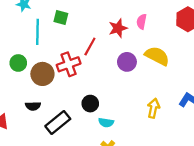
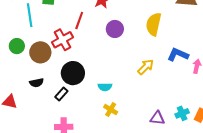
yellow semicircle: (157, 56) -> (154, 24), moved, turned -95
black circle: (90, 104) -> (73, 73), moved, size x1.5
yellow arrow: (153, 108) -> (146, 67), turned 42
black rectangle: (58, 123) -> (61, 94), size x0.6

